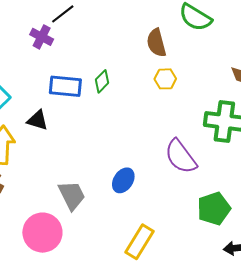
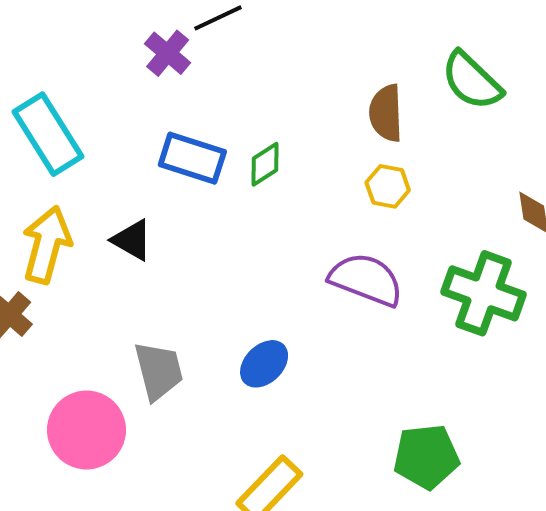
black triangle: (38, 120) -> (132, 240), moved
purple semicircle: (181, 157) -> (366, 279), moved, turned 135

